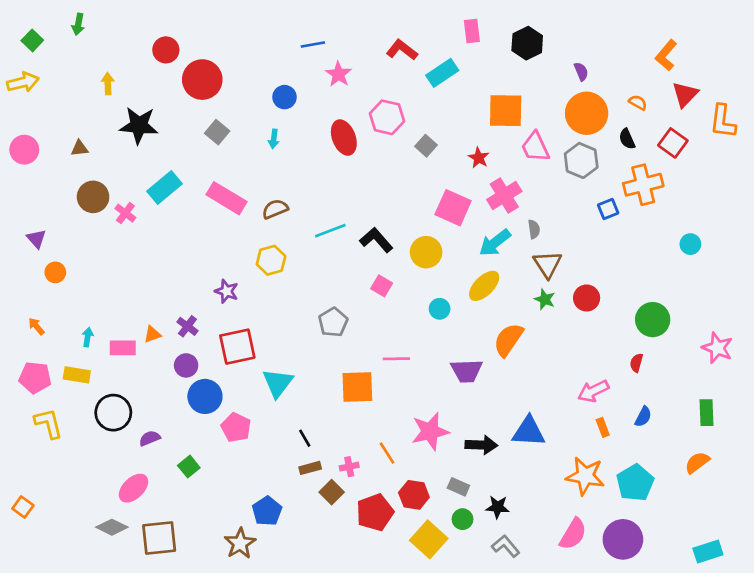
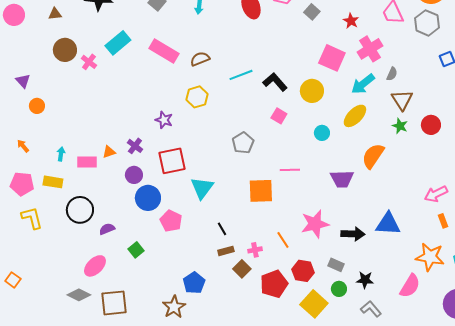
gray semicircle: (534, 229) -> (392, 74), turned 32
pink semicircle: (573, 534) -> (410, 286), moved

